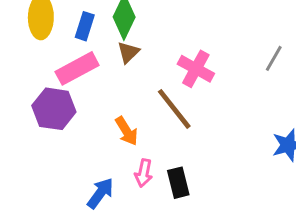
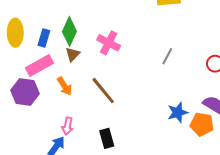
pink cross: (196, 69) -> (109, 43), moved
orange arrow: (127, 131) -> (65, 86), moved
pink arrow: (144, 173) -> (67, 126), moved

